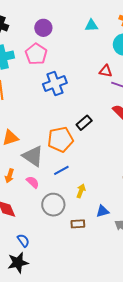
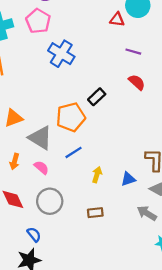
red triangle: (106, 71) -> (117, 20), moved
blue cross: (55, 84) -> (61, 54), turned -35
gray circle: (53, 205) -> (50, 201), moved
blue triangle: (103, 211) -> (128, 179), moved

